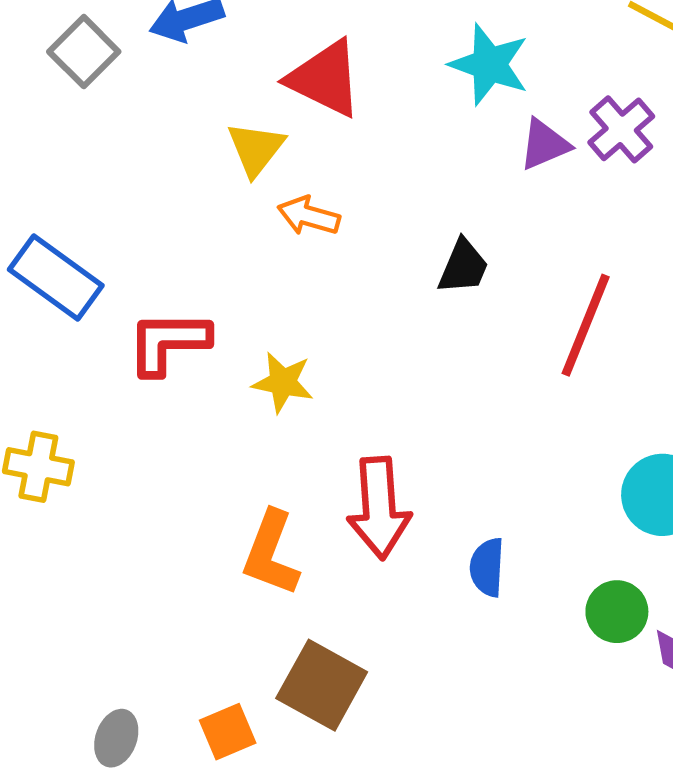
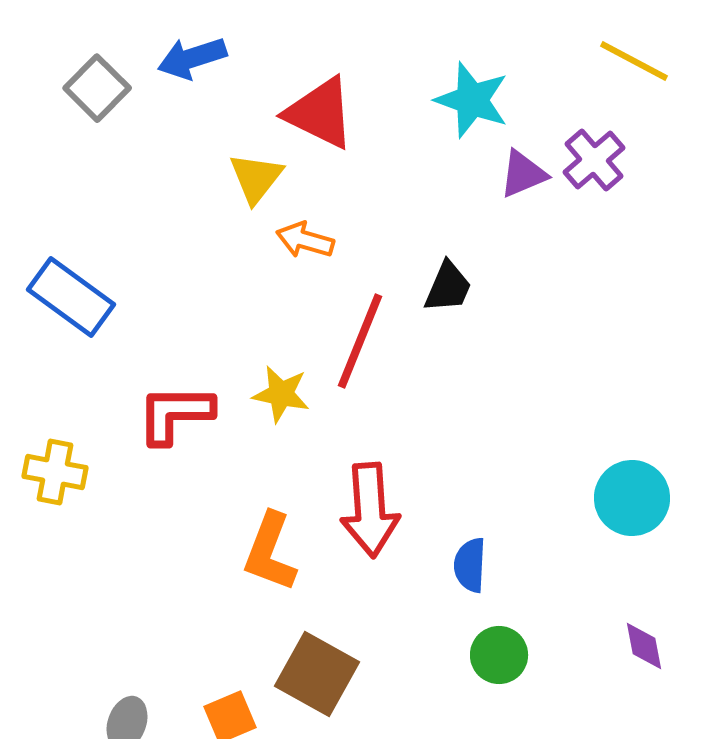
red line: (586, 325) -> (360, 341), moved
red L-shape: (168, 342) -> (175, 414), moved
green circle: (617, 612) -> (499, 655), moved

